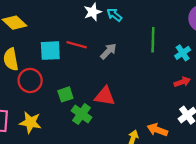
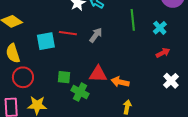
red circle: (30, 80) -> (23, 77), moved
green square: (65, 94) -> (64, 77), turned 32
orange arrow: (157, 130) -> (120, 82), moved

